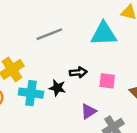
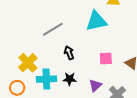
black arrow: (78, 72) -> (69, 53), moved, turned -96
black star: (57, 88) -> (70, 79), moved

